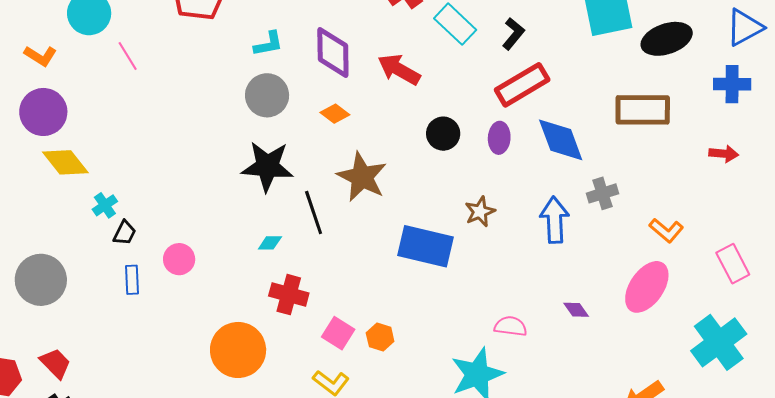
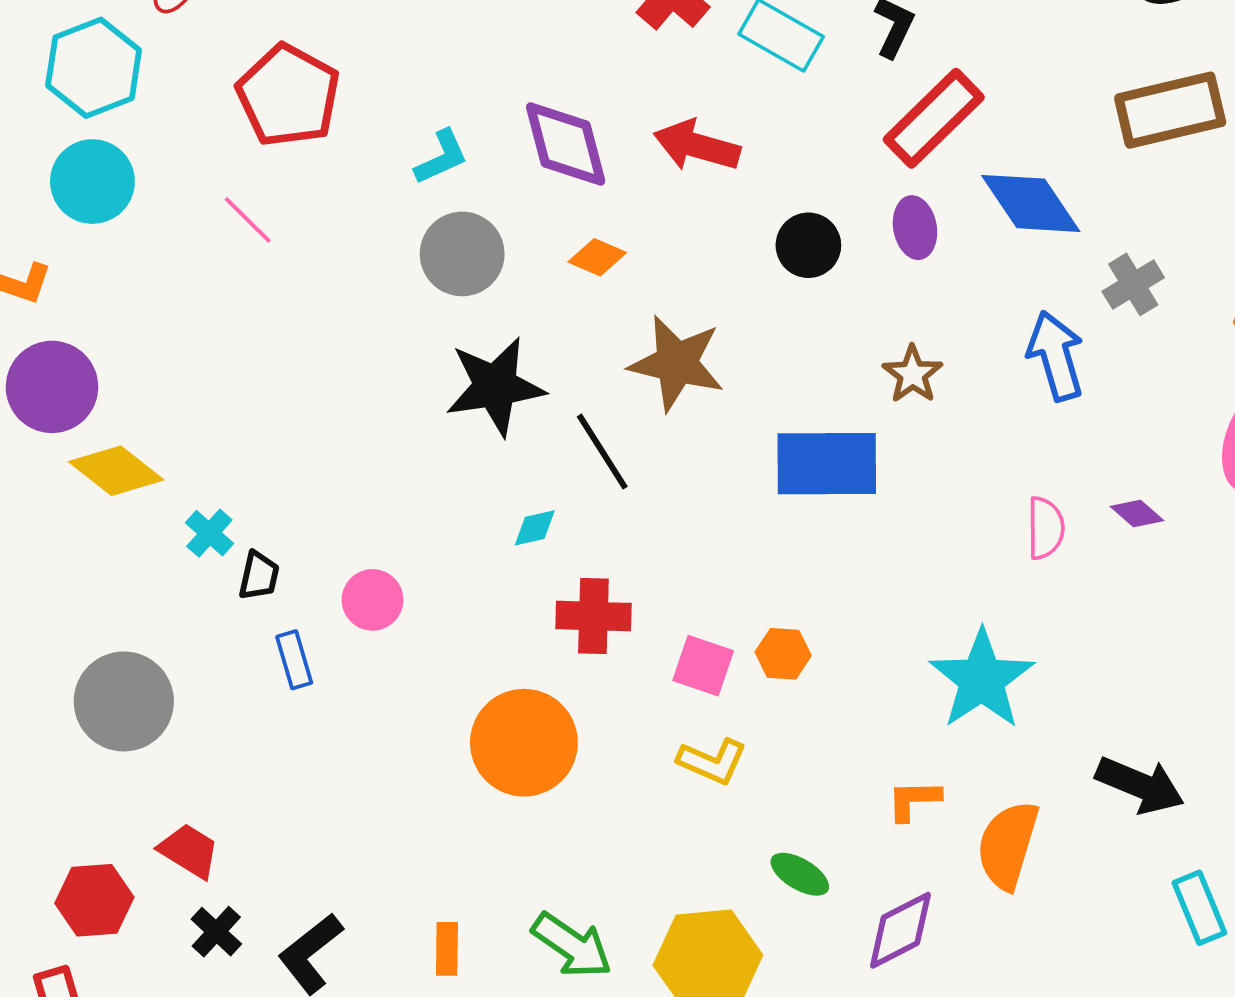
pink line: (128, 56) -> (248, 220), moved
pink semicircle: (511, 326) -> (1046, 528), moved, turned 96

